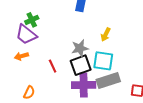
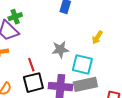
yellow arrow: (106, 35) -> (97, 37), moved
black square: (81, 65) -> (33, 83), moved

